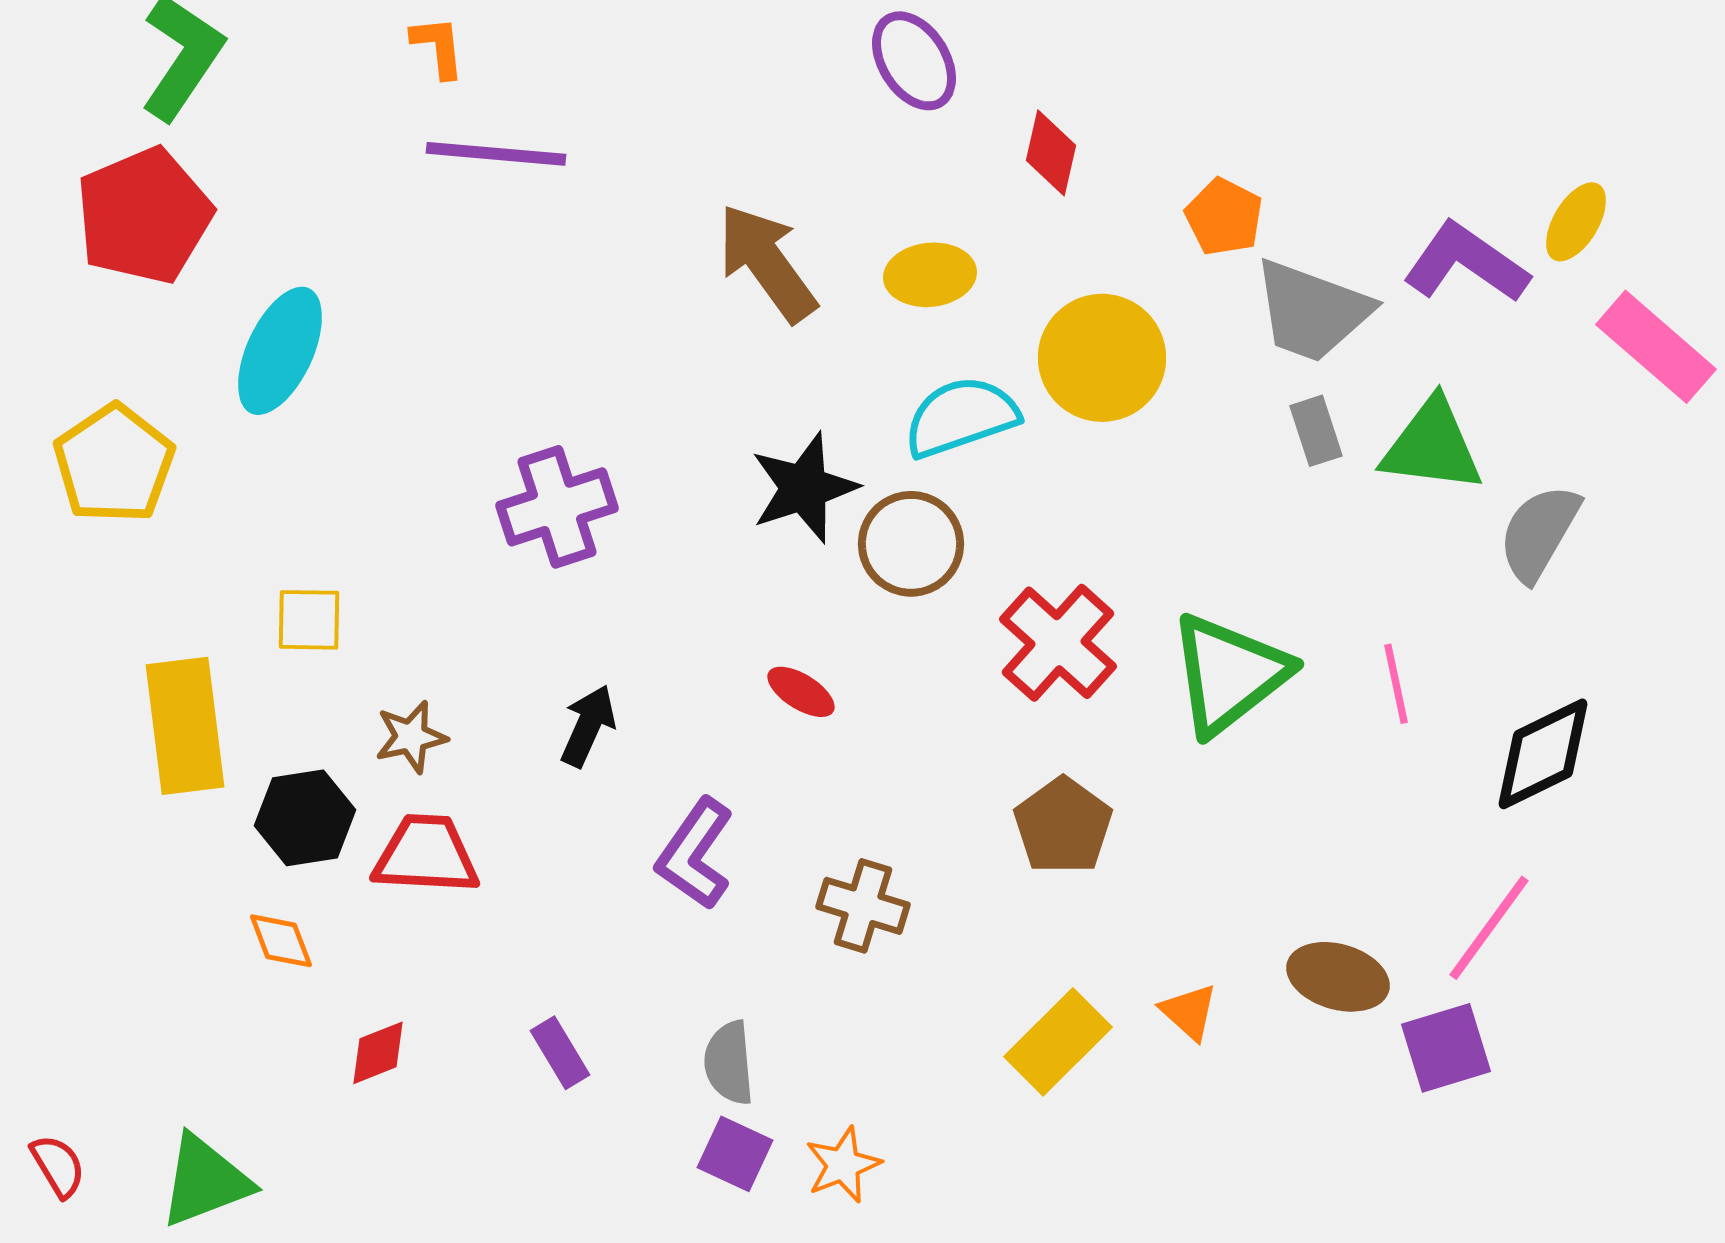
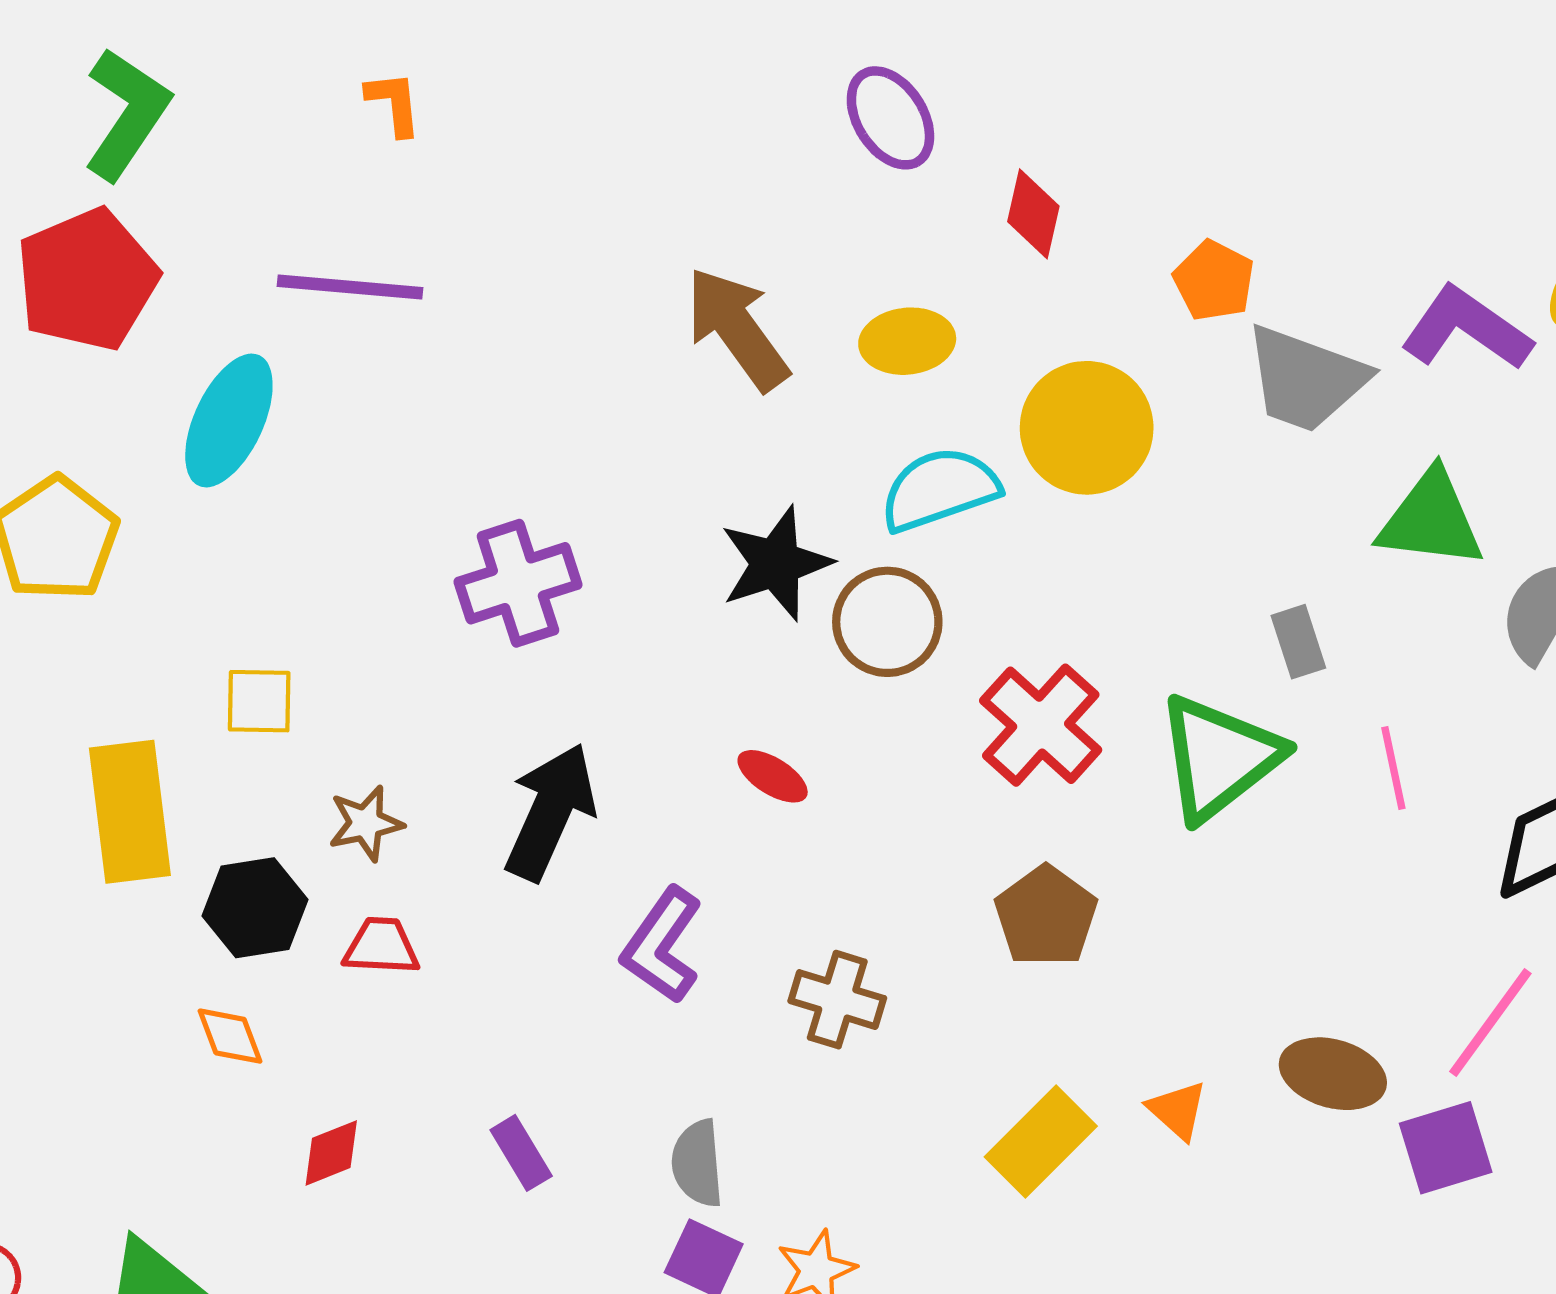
purple line: (496, 154) -> (350, 287), moved
gray rectangle: (1316, 431) -> (1298, 642), moved
black arrow: (588, 726) -> (550, 812), size x1.6
red trapezoid: (426, 855) -> (381, 946), size x0.7

